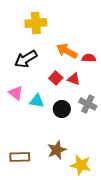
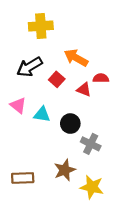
red semicircle: (89, 58) -> (101, 78), moved
red square: (56, 78) -> (57, 79), moved
gray cross: (88, 104) -> (91, 144), moved

